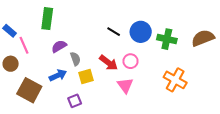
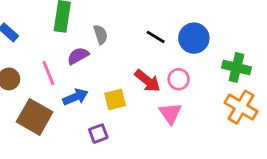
green cross: (167, 39) -> (236, 67), moved
pink line: (24, 45) -> (48, 73), moved
gray semicircle: (75, 59) -> (100, 35), moved

